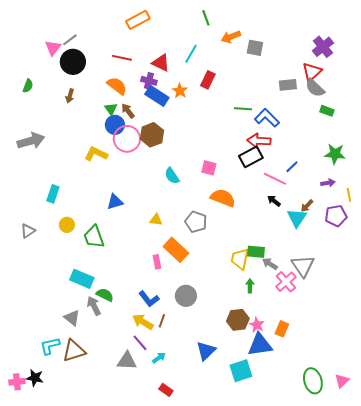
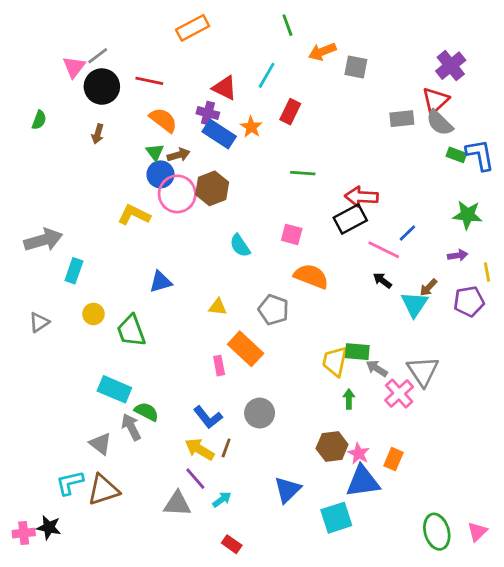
red line: (122, 58) -> (149, 81), moved
green line: (243, 109) -> (303, 173), moved
brown arrow: (128, 111) -> (179, 155), turned 112
blue L-shape: (267, 118) -> (480, 155), moved, turned 35
gray arrow: (31, 141) -> (43, 240), moved

